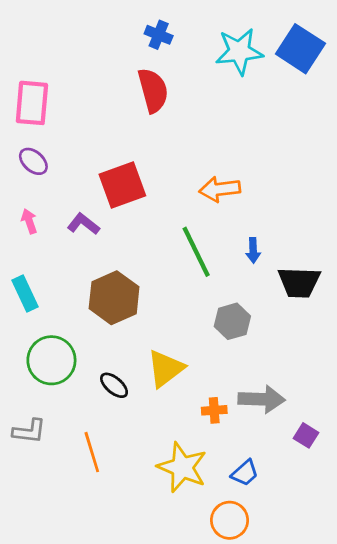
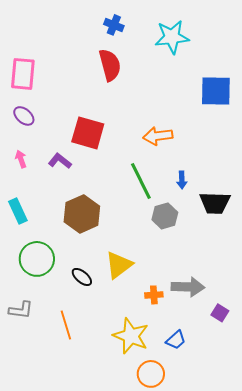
blue square: (300, 49) -> (216, 91), moved, turned -32
red square: (122, 185) -> (88, 133), turned 36
gray hexagon: (232, 321) -> (165, 216), moved
orange circle: (230, 520) -> (151, 374), moved

